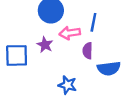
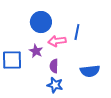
purple semicircle: (88, 51) -> (54, 66), moved

